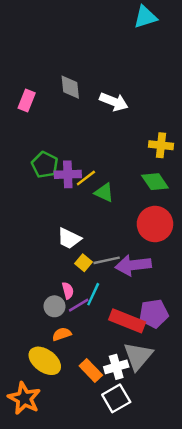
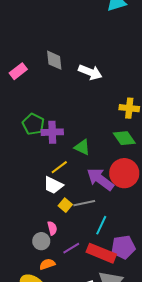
pink rectangle: (27, 100) -> (18, 71), turned 30
yellow line: (86, 178) -> (59, 167), moved
purple arrow: (133, 265) -> (100, 179), moved, turned 44
cyan line: (93, 294) -> (101, 225), moved
purple line: (79, 305) -> (71, 248), moved

